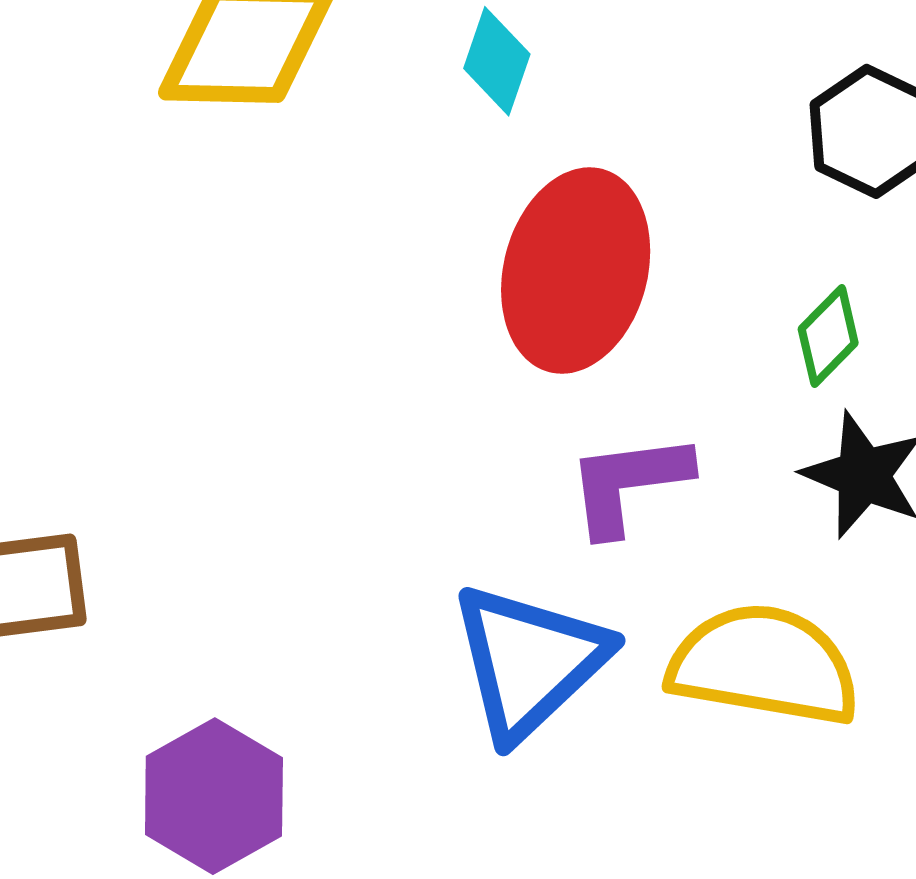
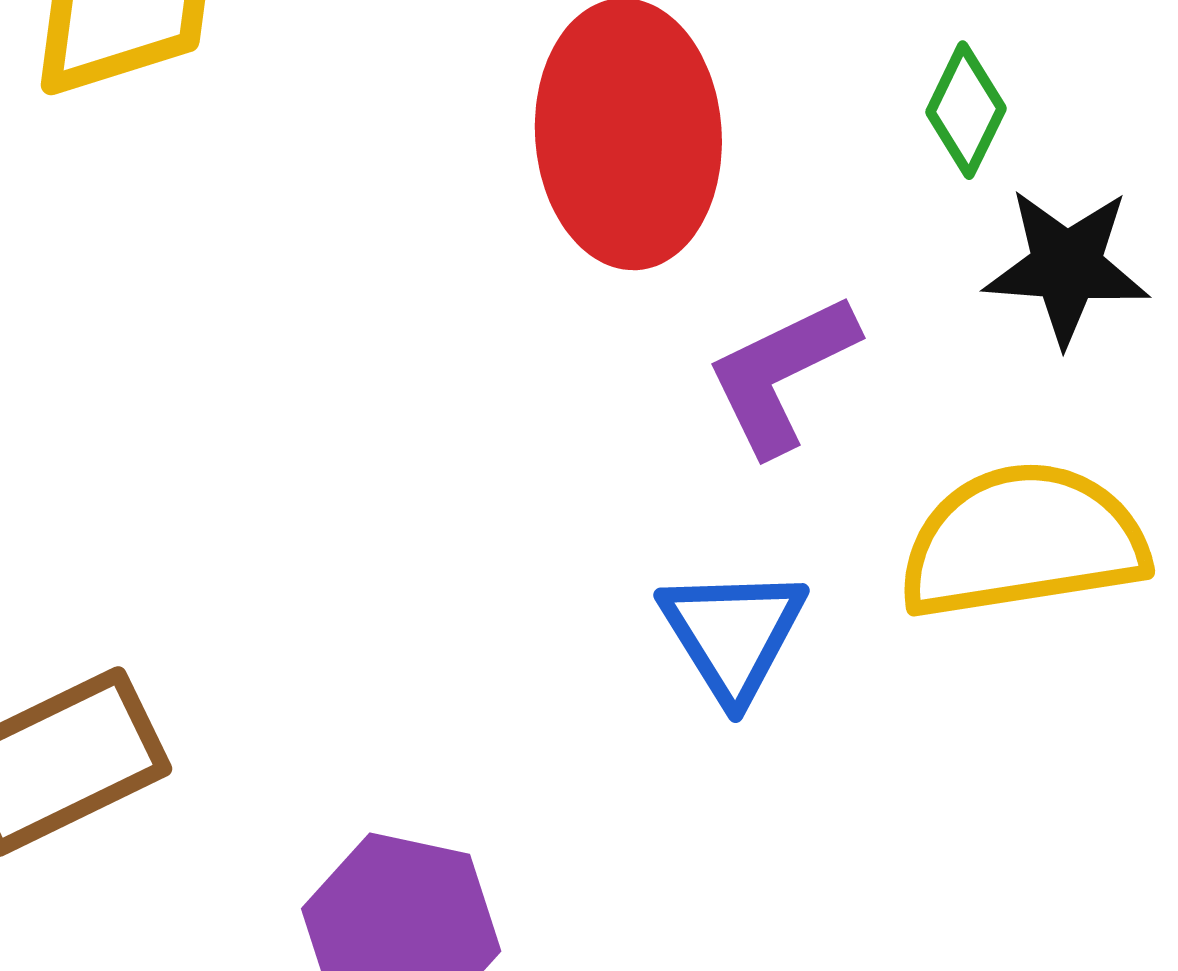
blue triangle: (529, 661) -> (733, 634), size x0.7

